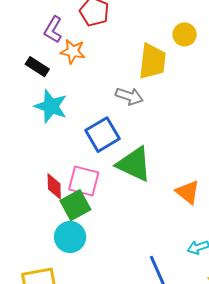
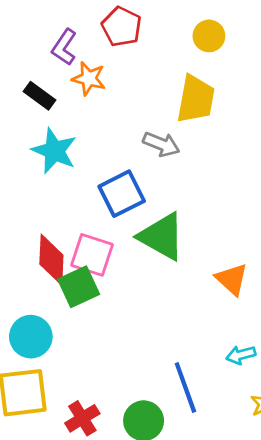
yellow circle: (185, 34) -> (209, 36), moved
red diamond: (54, 186) -> (51, 260), size x1.4
cyan circle: (70, 237) -> (31, 337), moved

